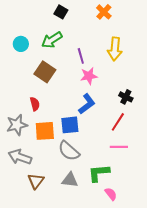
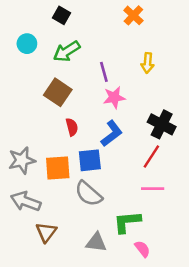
black square: (61, 12) -> (62, 15), moved
cyan circle: (21, 44) -> (27, 44), moved
yellow arrow: (115, 49) -> (148, 63), size x0.7
black cross: (126, 97) -> (162, 124), size x1.5
red semicircle: (35, 104) -> (72, 127), moved
gray triangle: (70, 180) -> (96, 242), moved

